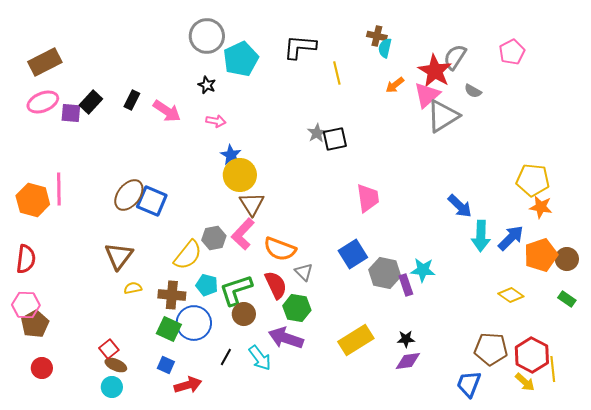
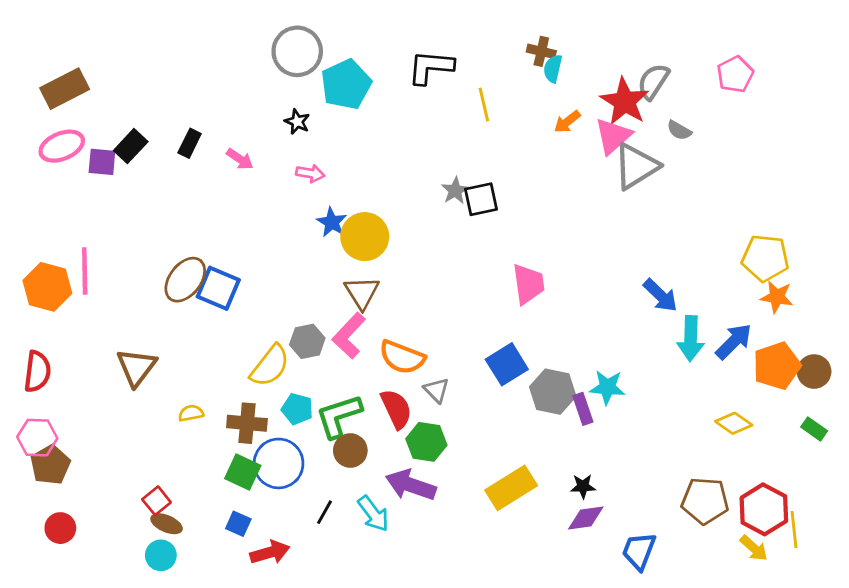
pink arrow: (167, 111) -> (240, 159), size x0.7
yellow circle: (240, 175) -> (365, 237), moved
brown triangle: (119, 256) -> (136, 367), moved
blue trapezoid: (469, 384) -> (639, 551), moved

